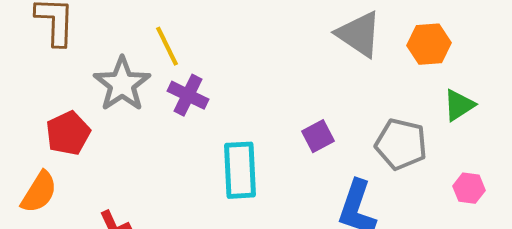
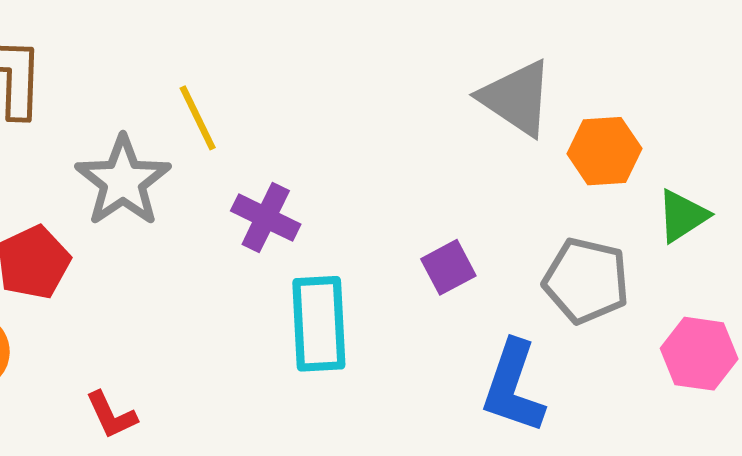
orange hexagon: (429, 44) -> (604, 151), moved
purple cross: (188, 95) -> (266, 218), moved
pink hexagon: (469, 188) -> (699, 354), size x1.4

